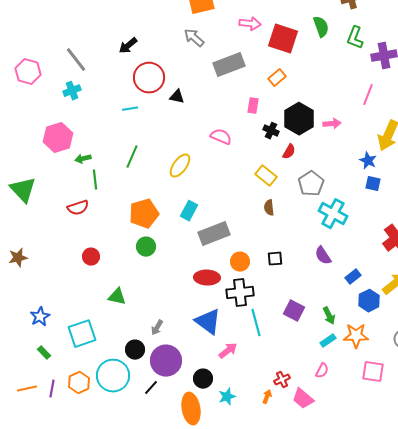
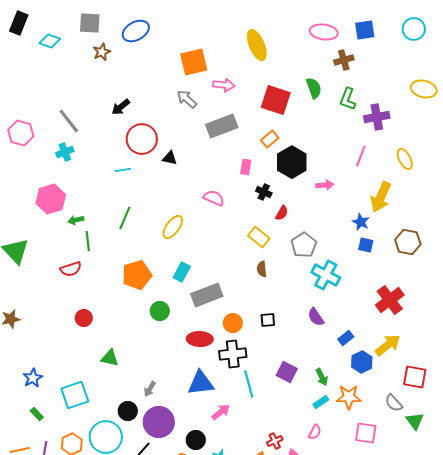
pink arrow: (250, 24) -> (224, 85), moved
black hexagon: (299, 119) -> (292, 162), moved
green circle: (146, 247) -> (160, 311), moved
blue triangle: (208, 322) -> (201, 383), turned -44

